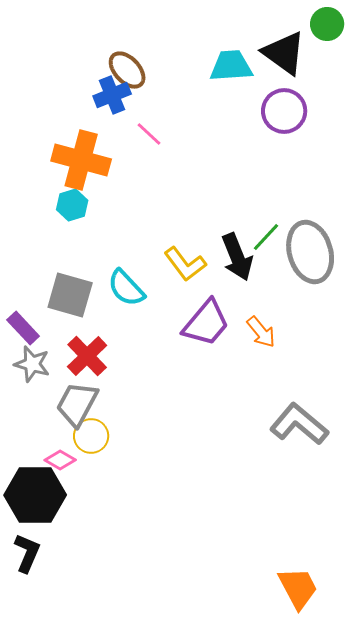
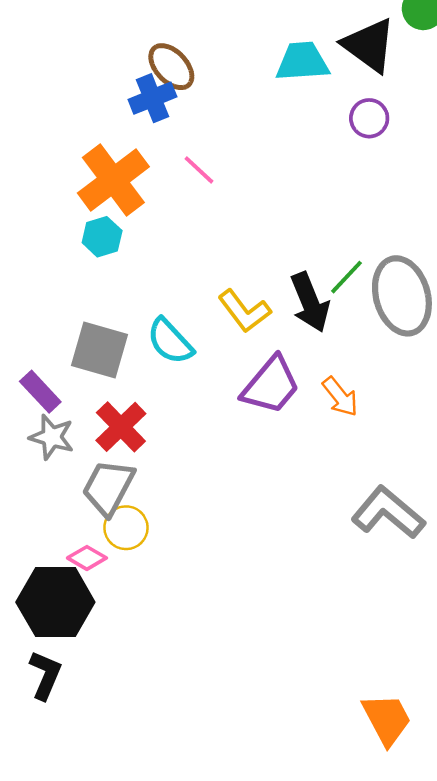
purple circle: (284, 111) -> (369, 118), size x0.7
pink line: (149, 134) -> (199, 170), moved
orange cross: (81, 160) -> (113, 180), turned 38

